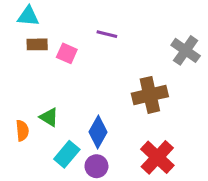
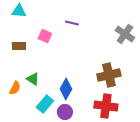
brown rectangle: (37, 44) -> (19, 46), moved
brown cross: (150, 95) -> (109, 75), moved
orange semicircle: (22, 131) -> (15, 88), turned 32
red cross: (157, 157) -> (106, 106), turned -35

